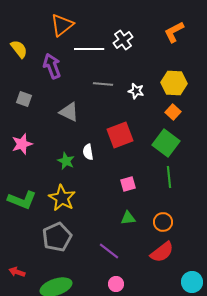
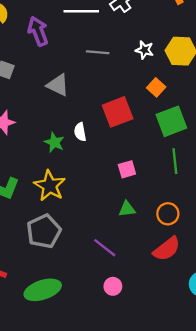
white star: (136, 91) -> (144, 50), moved
orange square: (173, 112) -> (156, 87), moved
green square: (166, 143) -> (171, 121), turned 32

